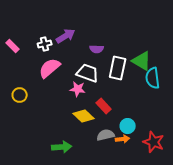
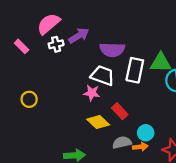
purple semicircle: (97, 49) -> (112, 50), size x1.6
green triangle: (142, 61) -> (161, 63), turned -30
pink semicircle: (50, 68) -> (49, 24), moved

